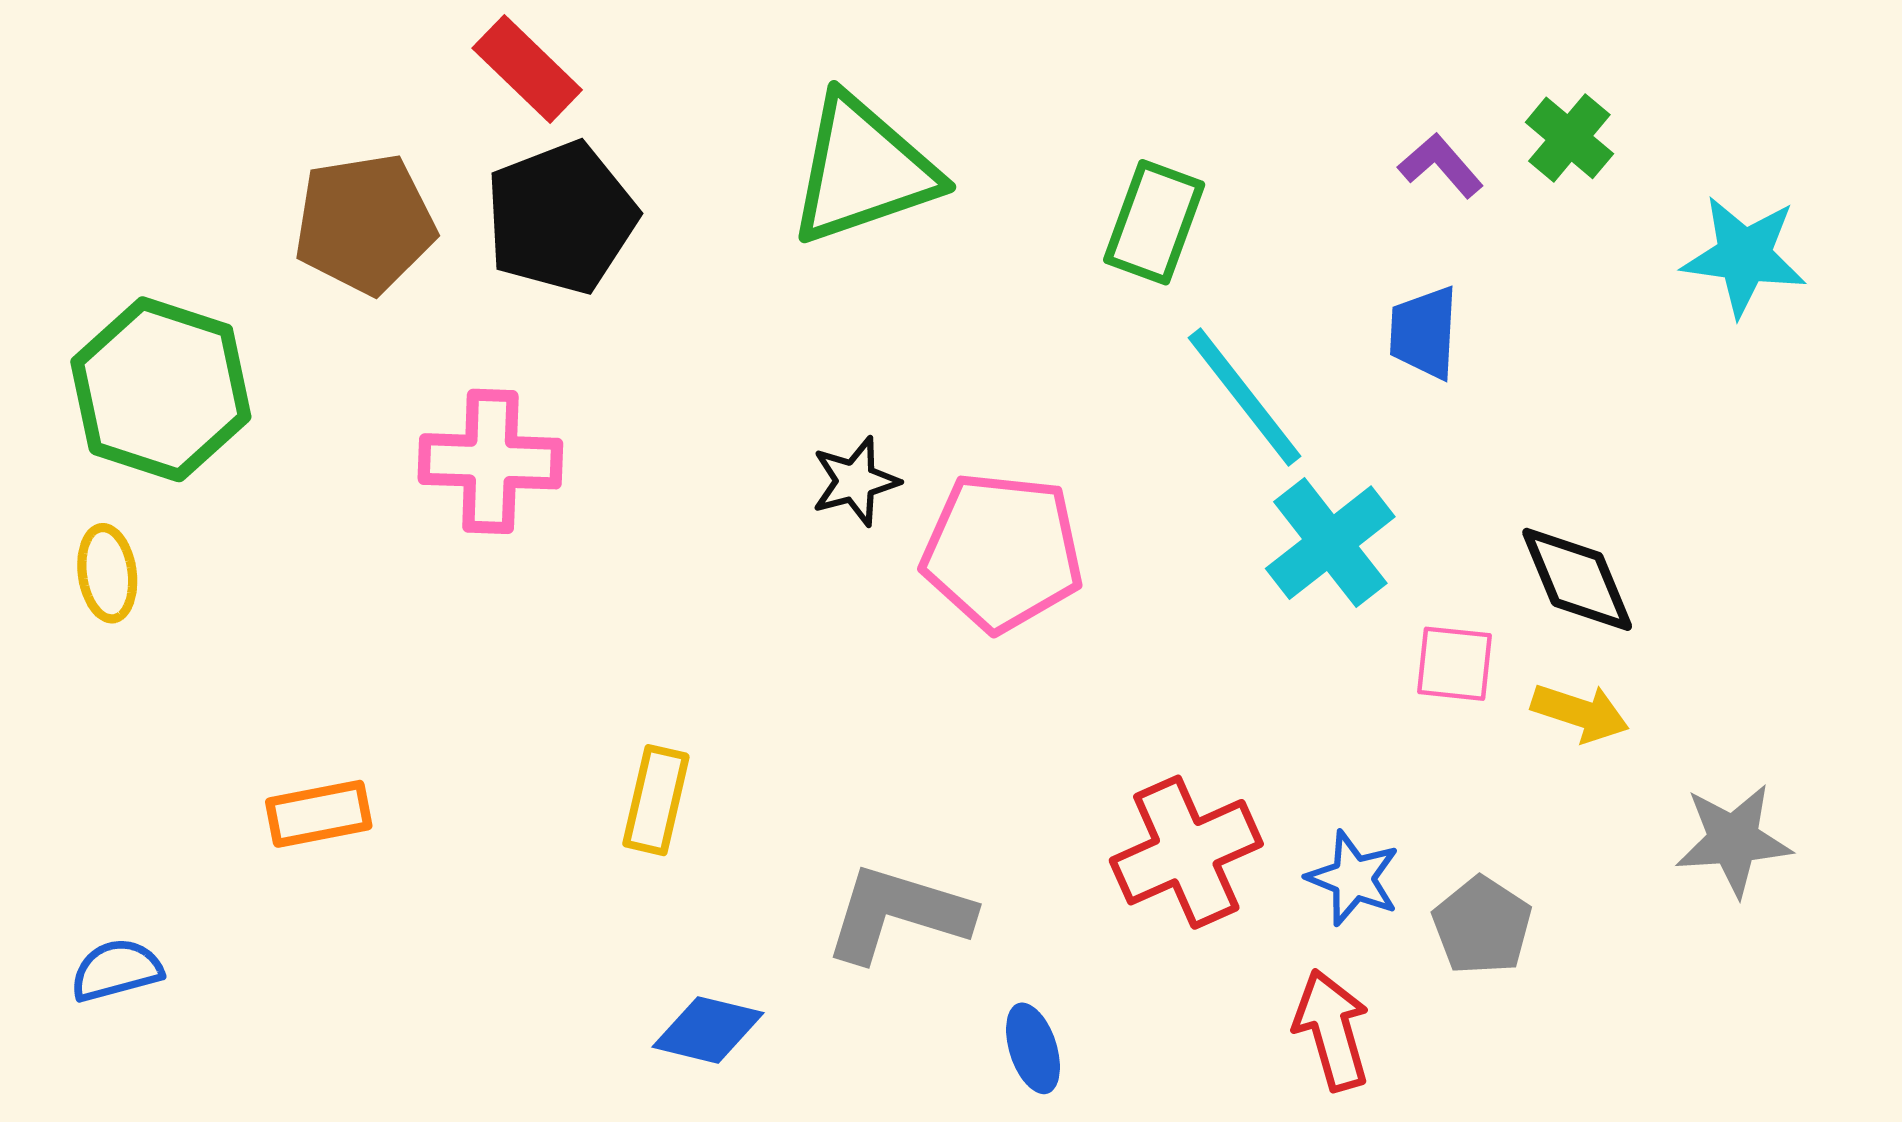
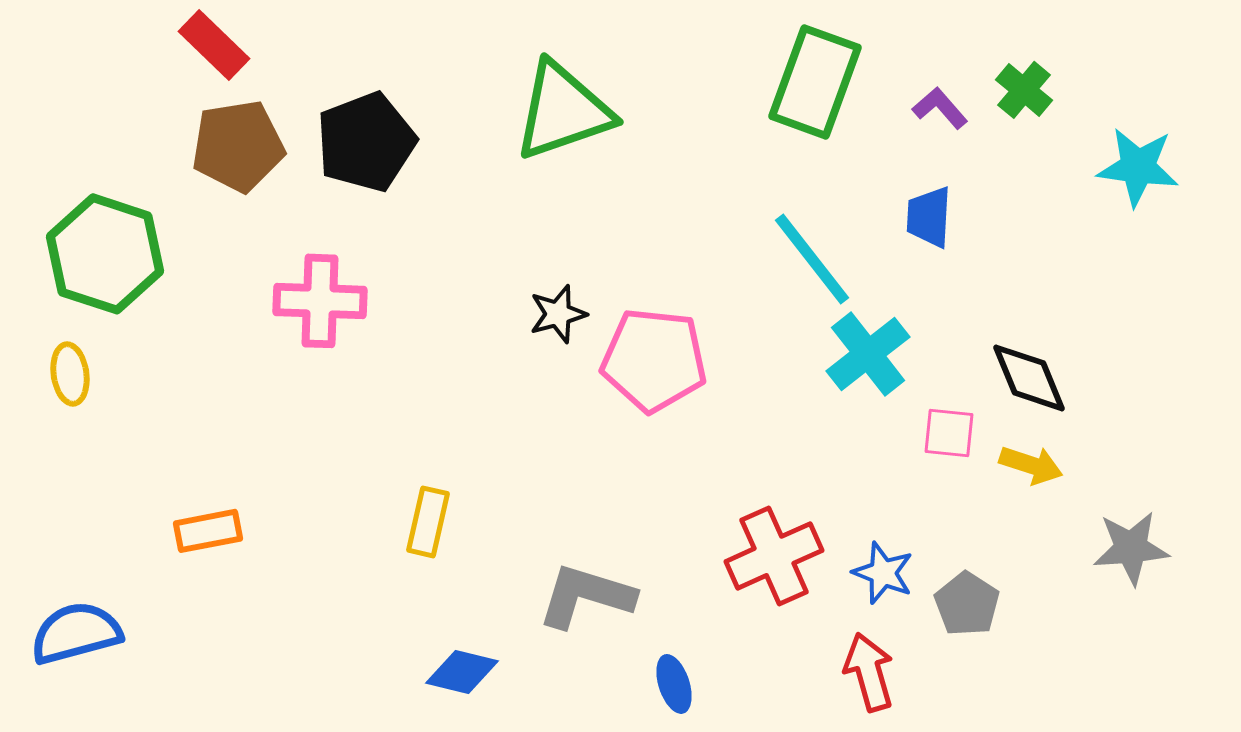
red rectangle: (527, 69) -> (214, 45), moved
green rectangle: (1154, 222) -> (815, 82), moved, size x1.4
blue semicircle: (116, 970) -> (76, 633), size x1.5

